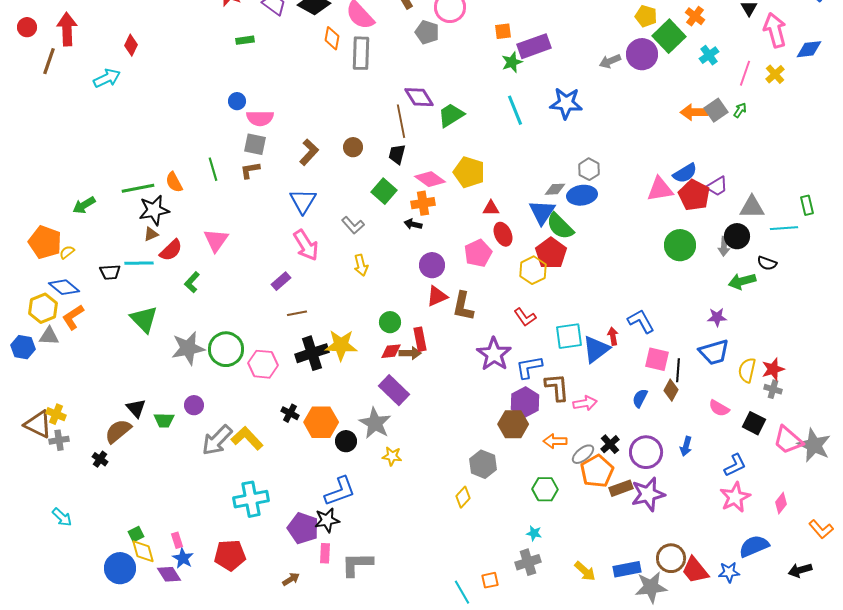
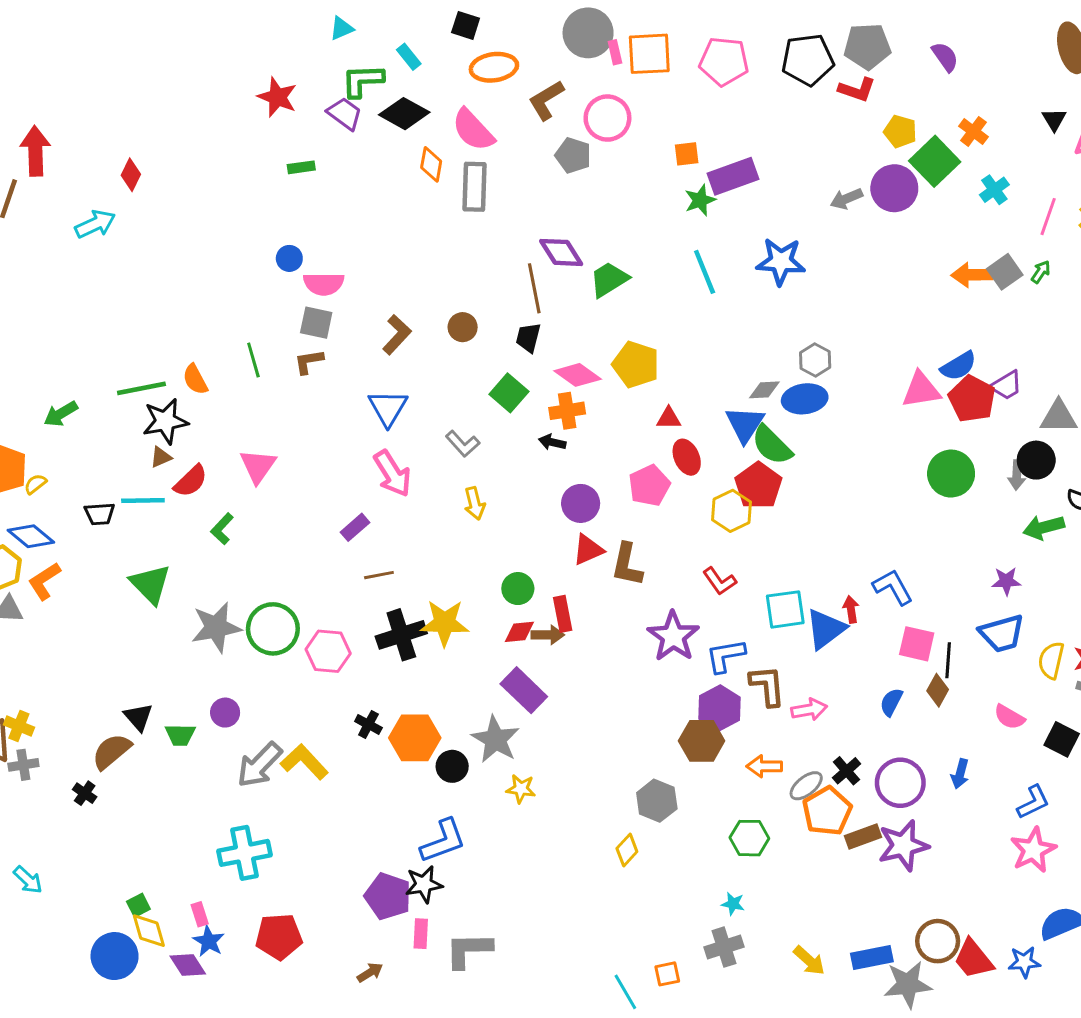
cyan cross: (251, 499) -> (244, 853), moved

